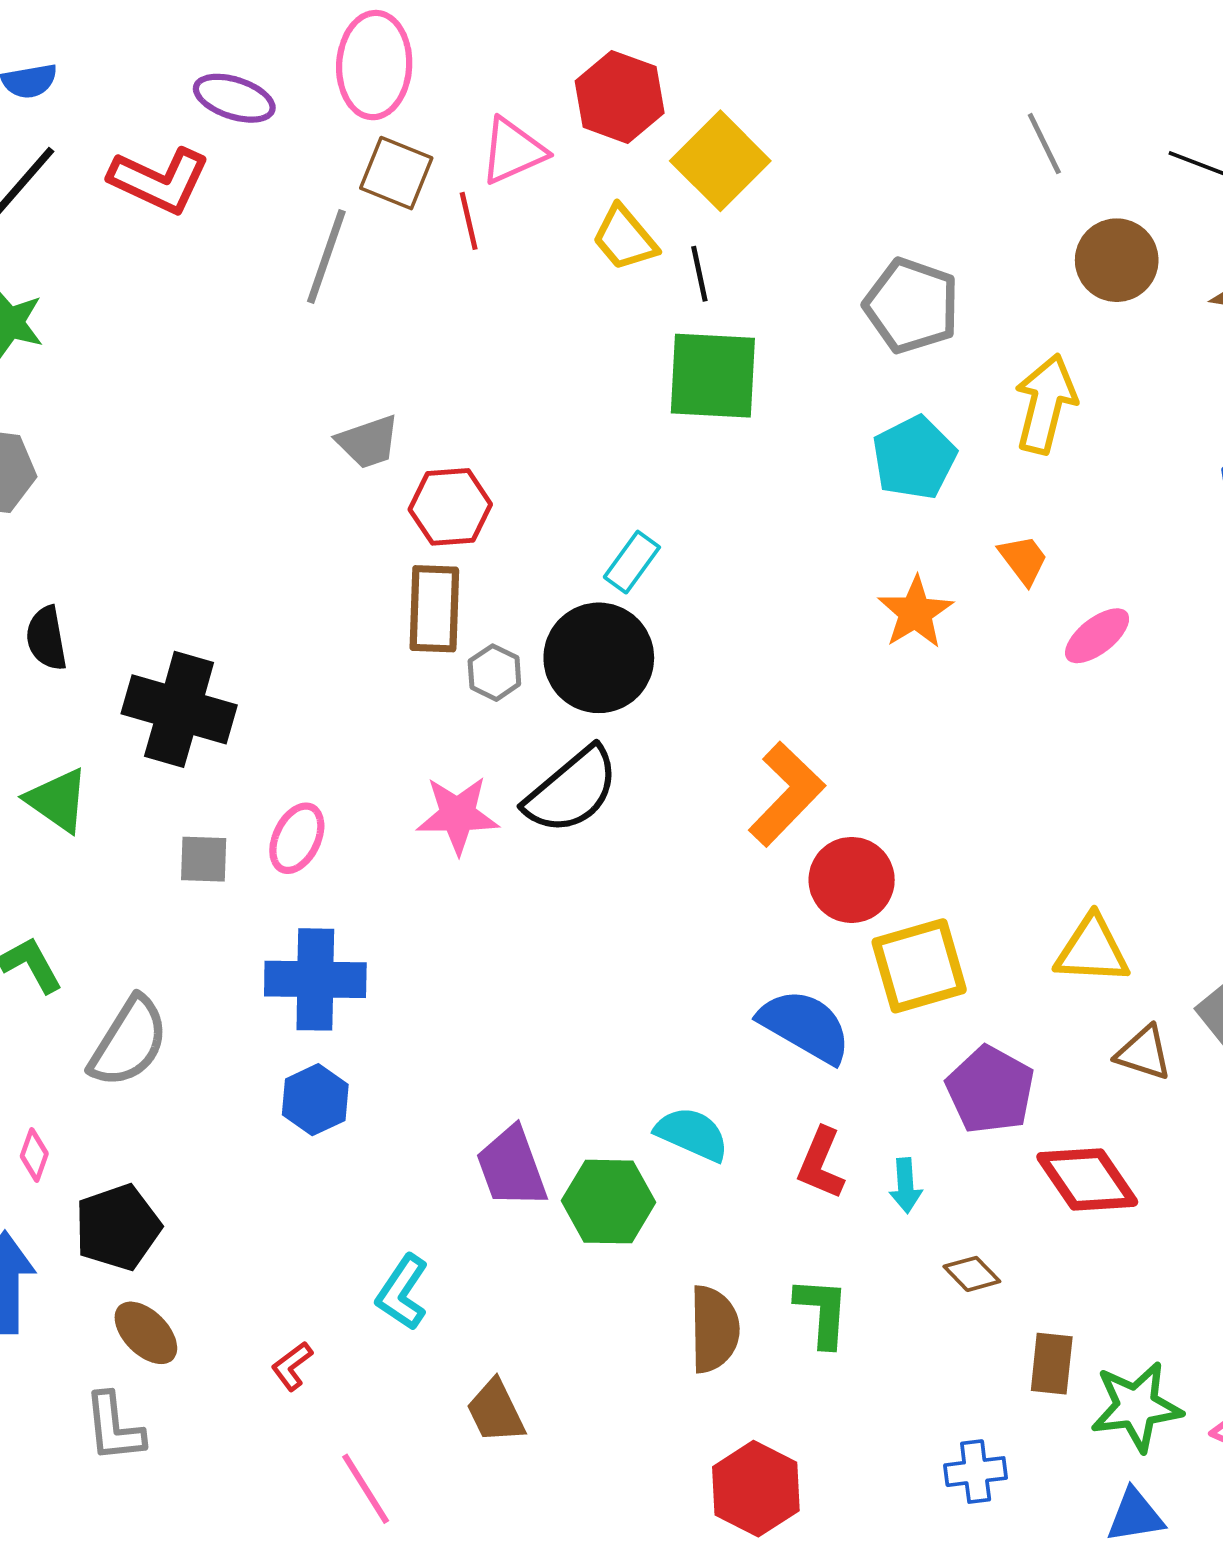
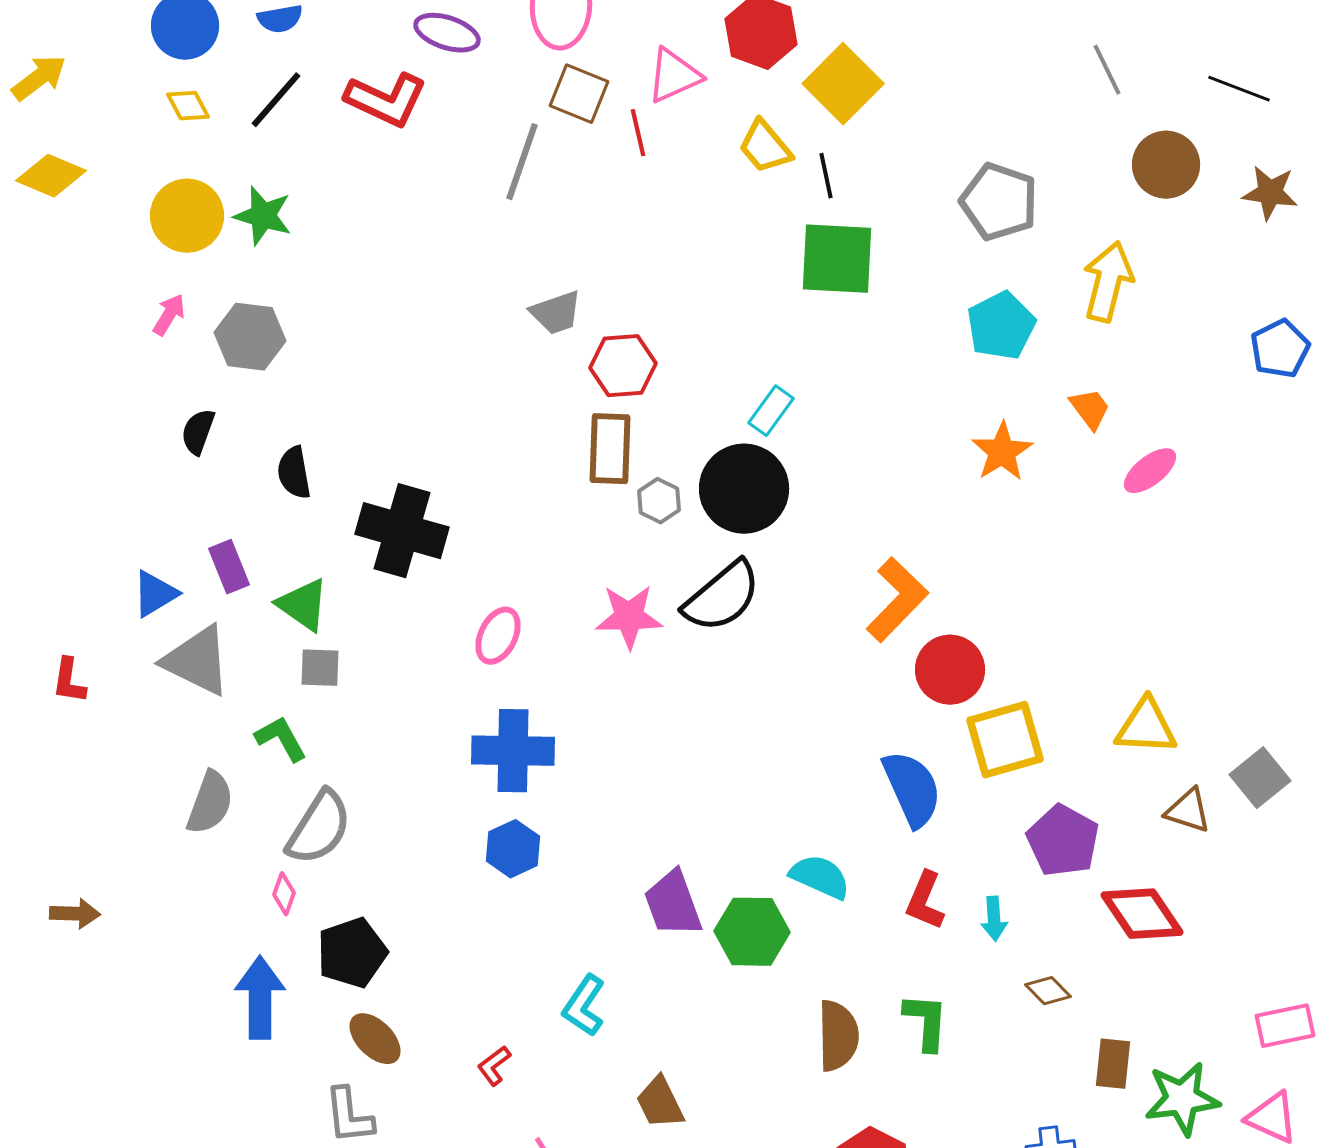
gray square: (204, 859) -> (320, 668), moved
blue semicircle: (805, 1026) -> (912, 789), turned 36
gray semicircle: (129, 1042) -> (319, 828), moved

